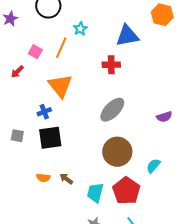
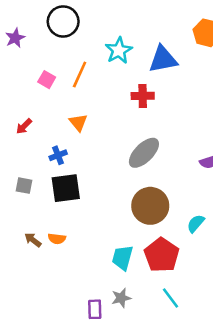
cyan star: (80, 29) -> (119, 51), moved, size x1.5
red arrow: (17, 72) -> (24, 126), moved
orange triangle: (60, 86) -> (78, 122), size x0.6
brown arrow: (66, 179) -> (33, 240), moved

